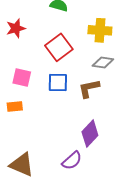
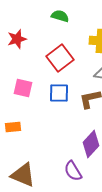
orange rectangle: (15, 107) -> (13, 127), moved
purple semicircle: (72, 161) -> (73, 171), turned 100

